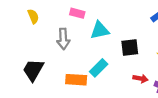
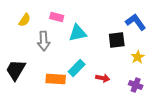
yellow semicircle: (33, 16) -> (25, 20), moved, turned 56
black square: (130, 47) -> (117, 40), moved
red arrow: (140, 79) -> (103, 78), moved

